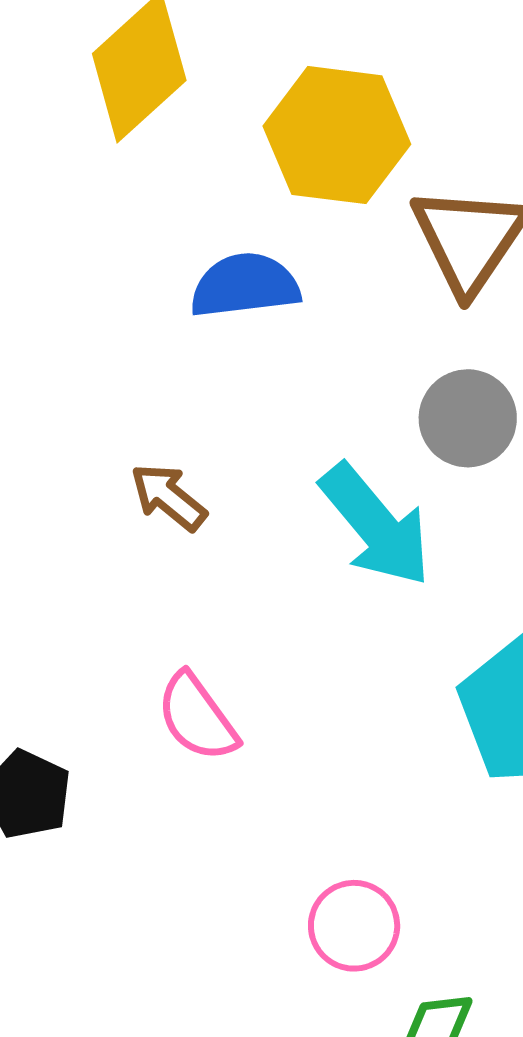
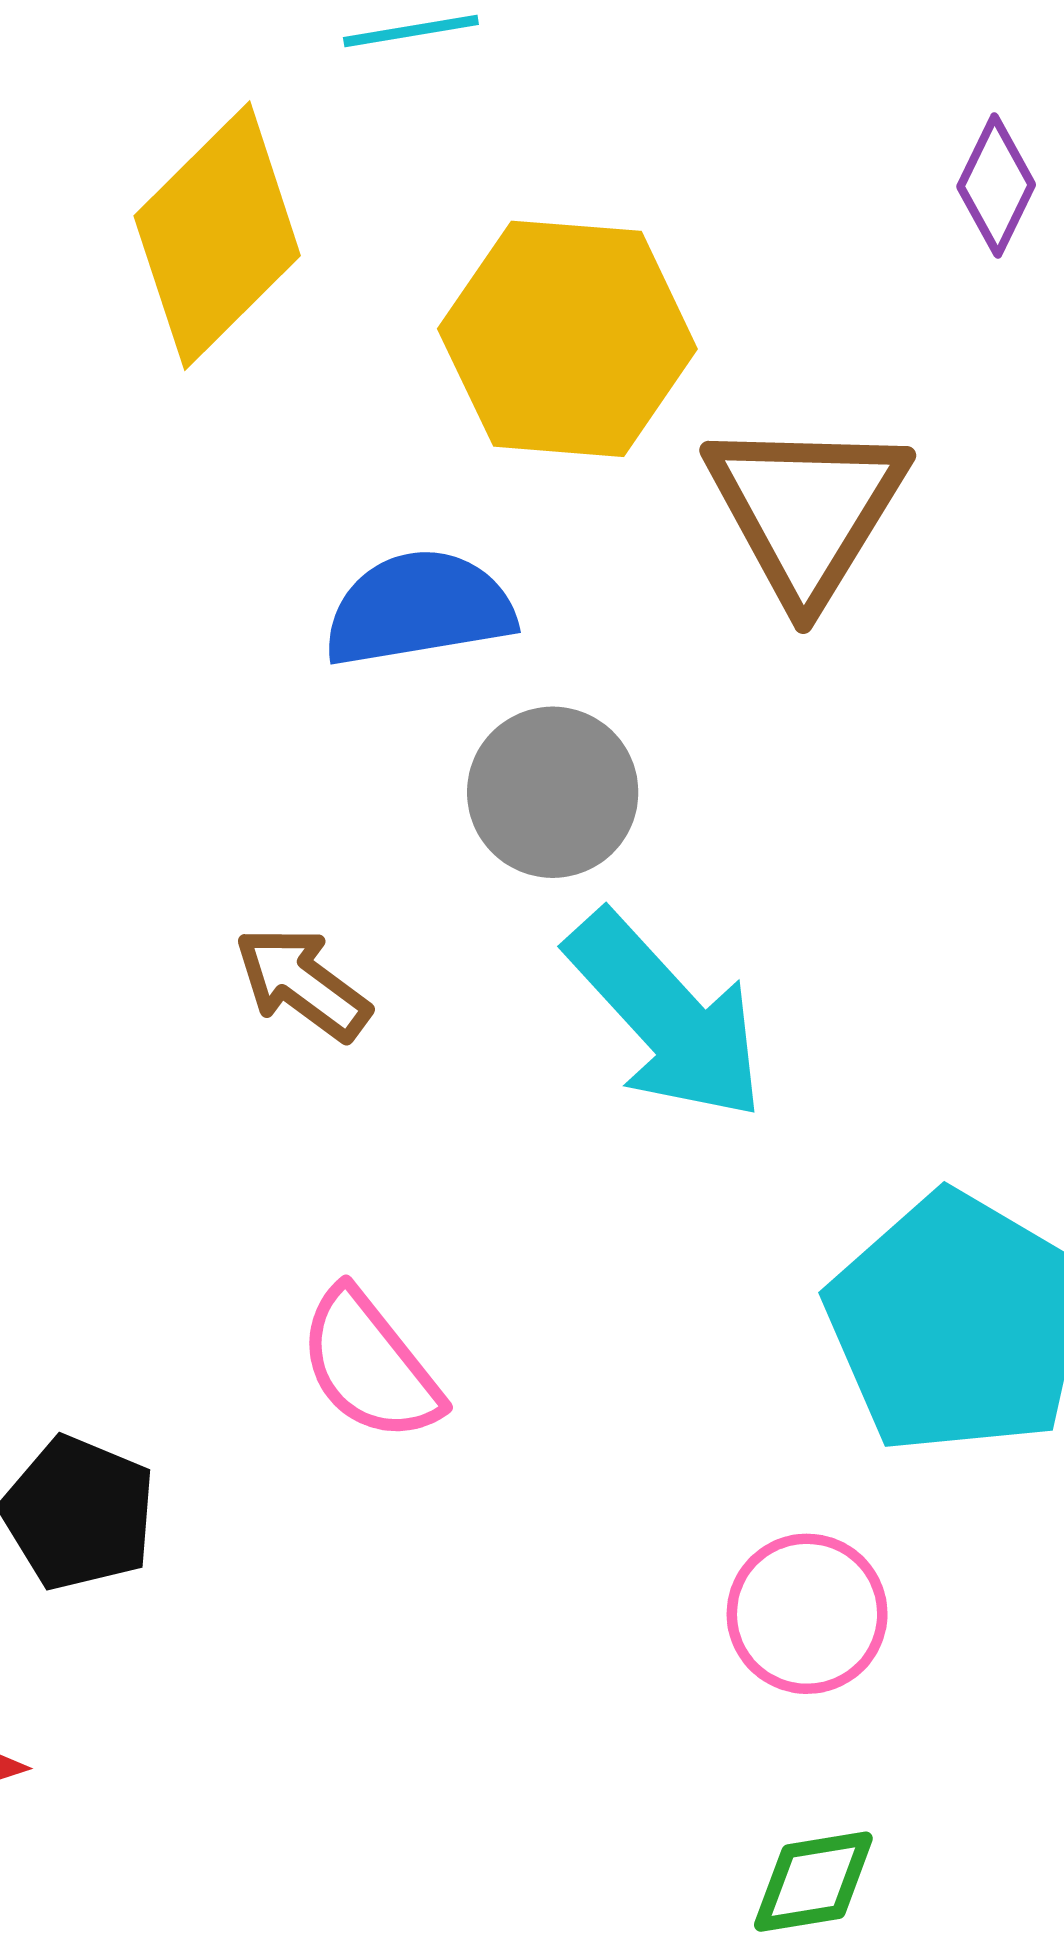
gray circle: (468, 418) -> (553, 792), moved
pink circle: (354, 926) -> (807, 1614), moved

